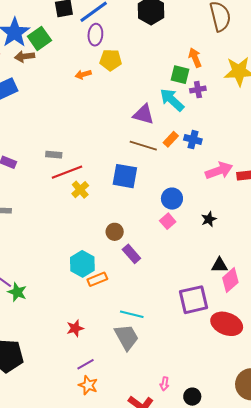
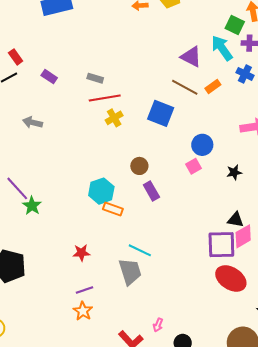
blue cross: (193, 140) -> (245, 74), moved
orange rectangle: (97, 279) -> (113, 209), turned 30
purple square: (193, 300) -> (221, 245), moved

